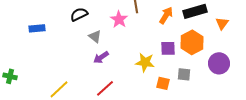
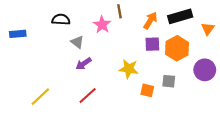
black semicircle: (79, 14) -> (61, 20), turned 30
purple square: (168, 48) -> (152, 44), moved

